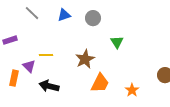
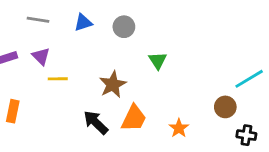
gray line: (32, 13) -> (38, 20), turned -35
purple triangle: (29, 66) -> (41, 56), moved
black arrow: (49, 86) -> (96, 122), moved, turned 30

